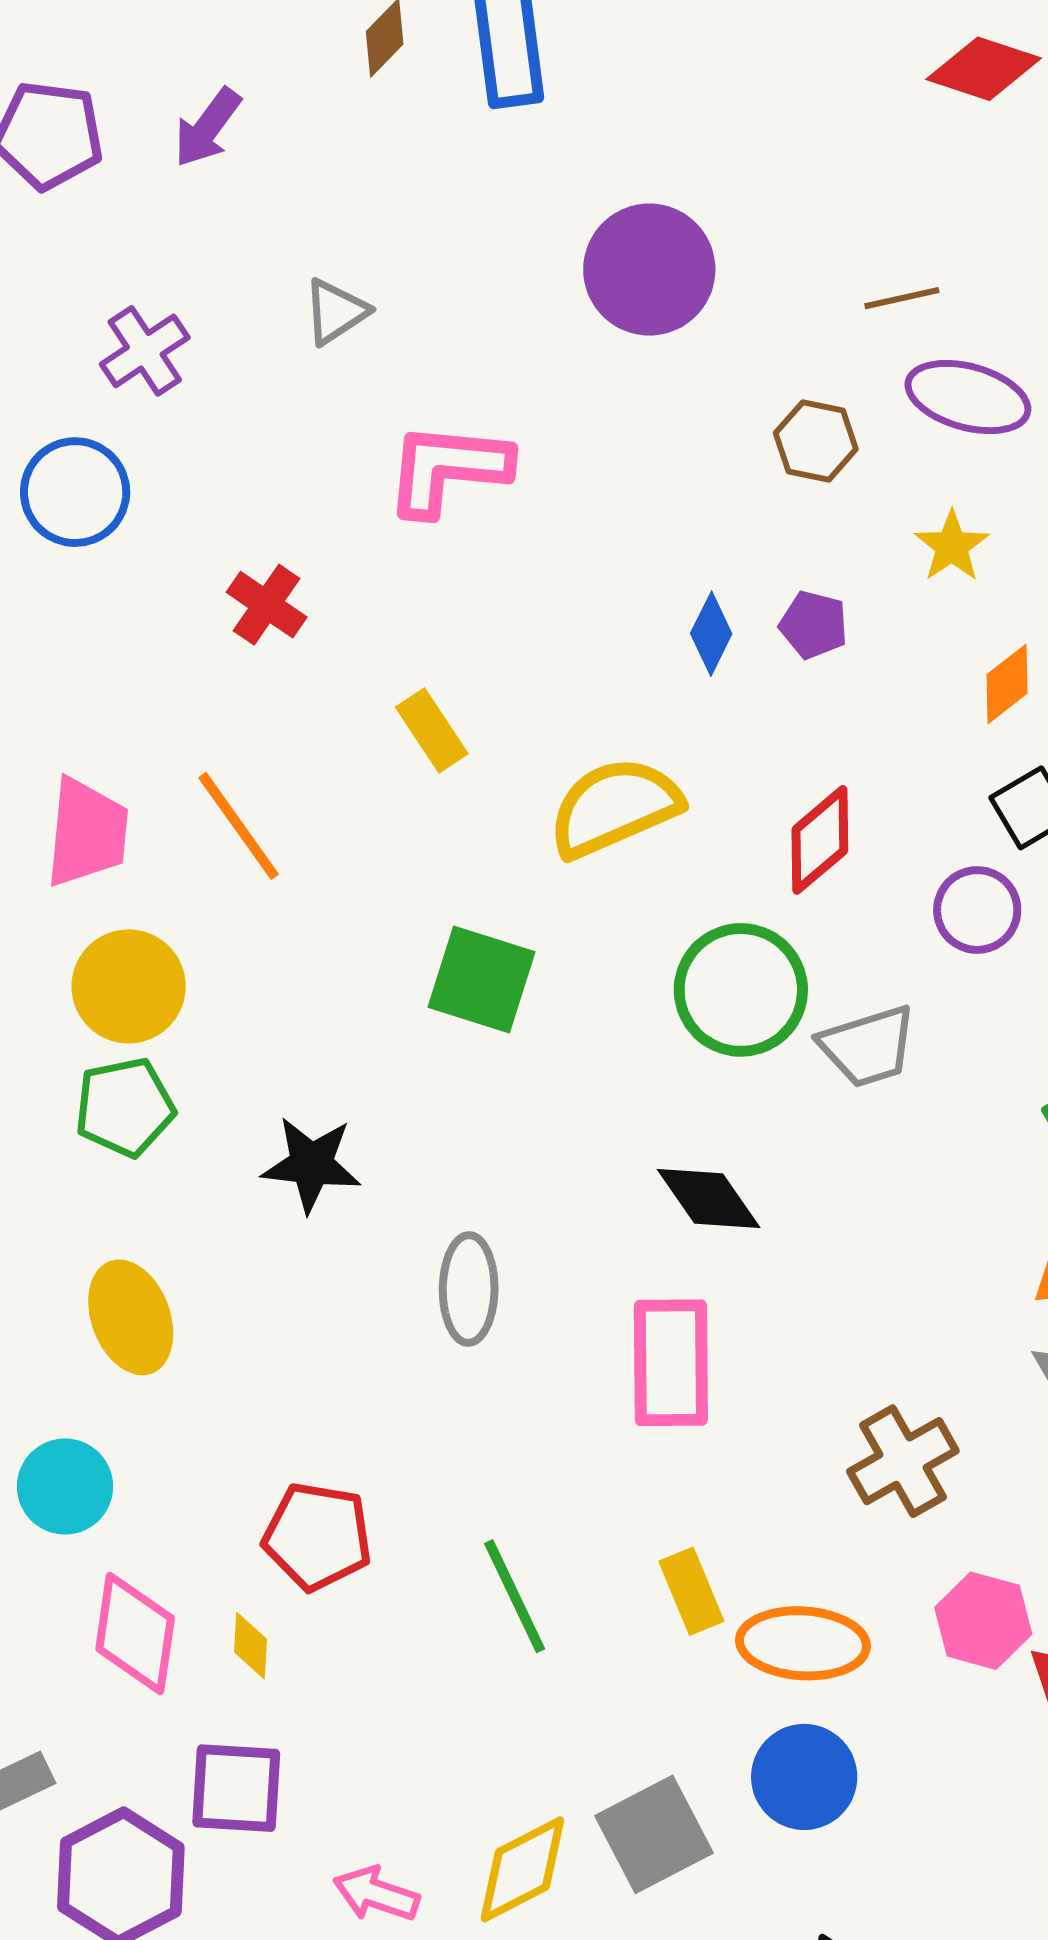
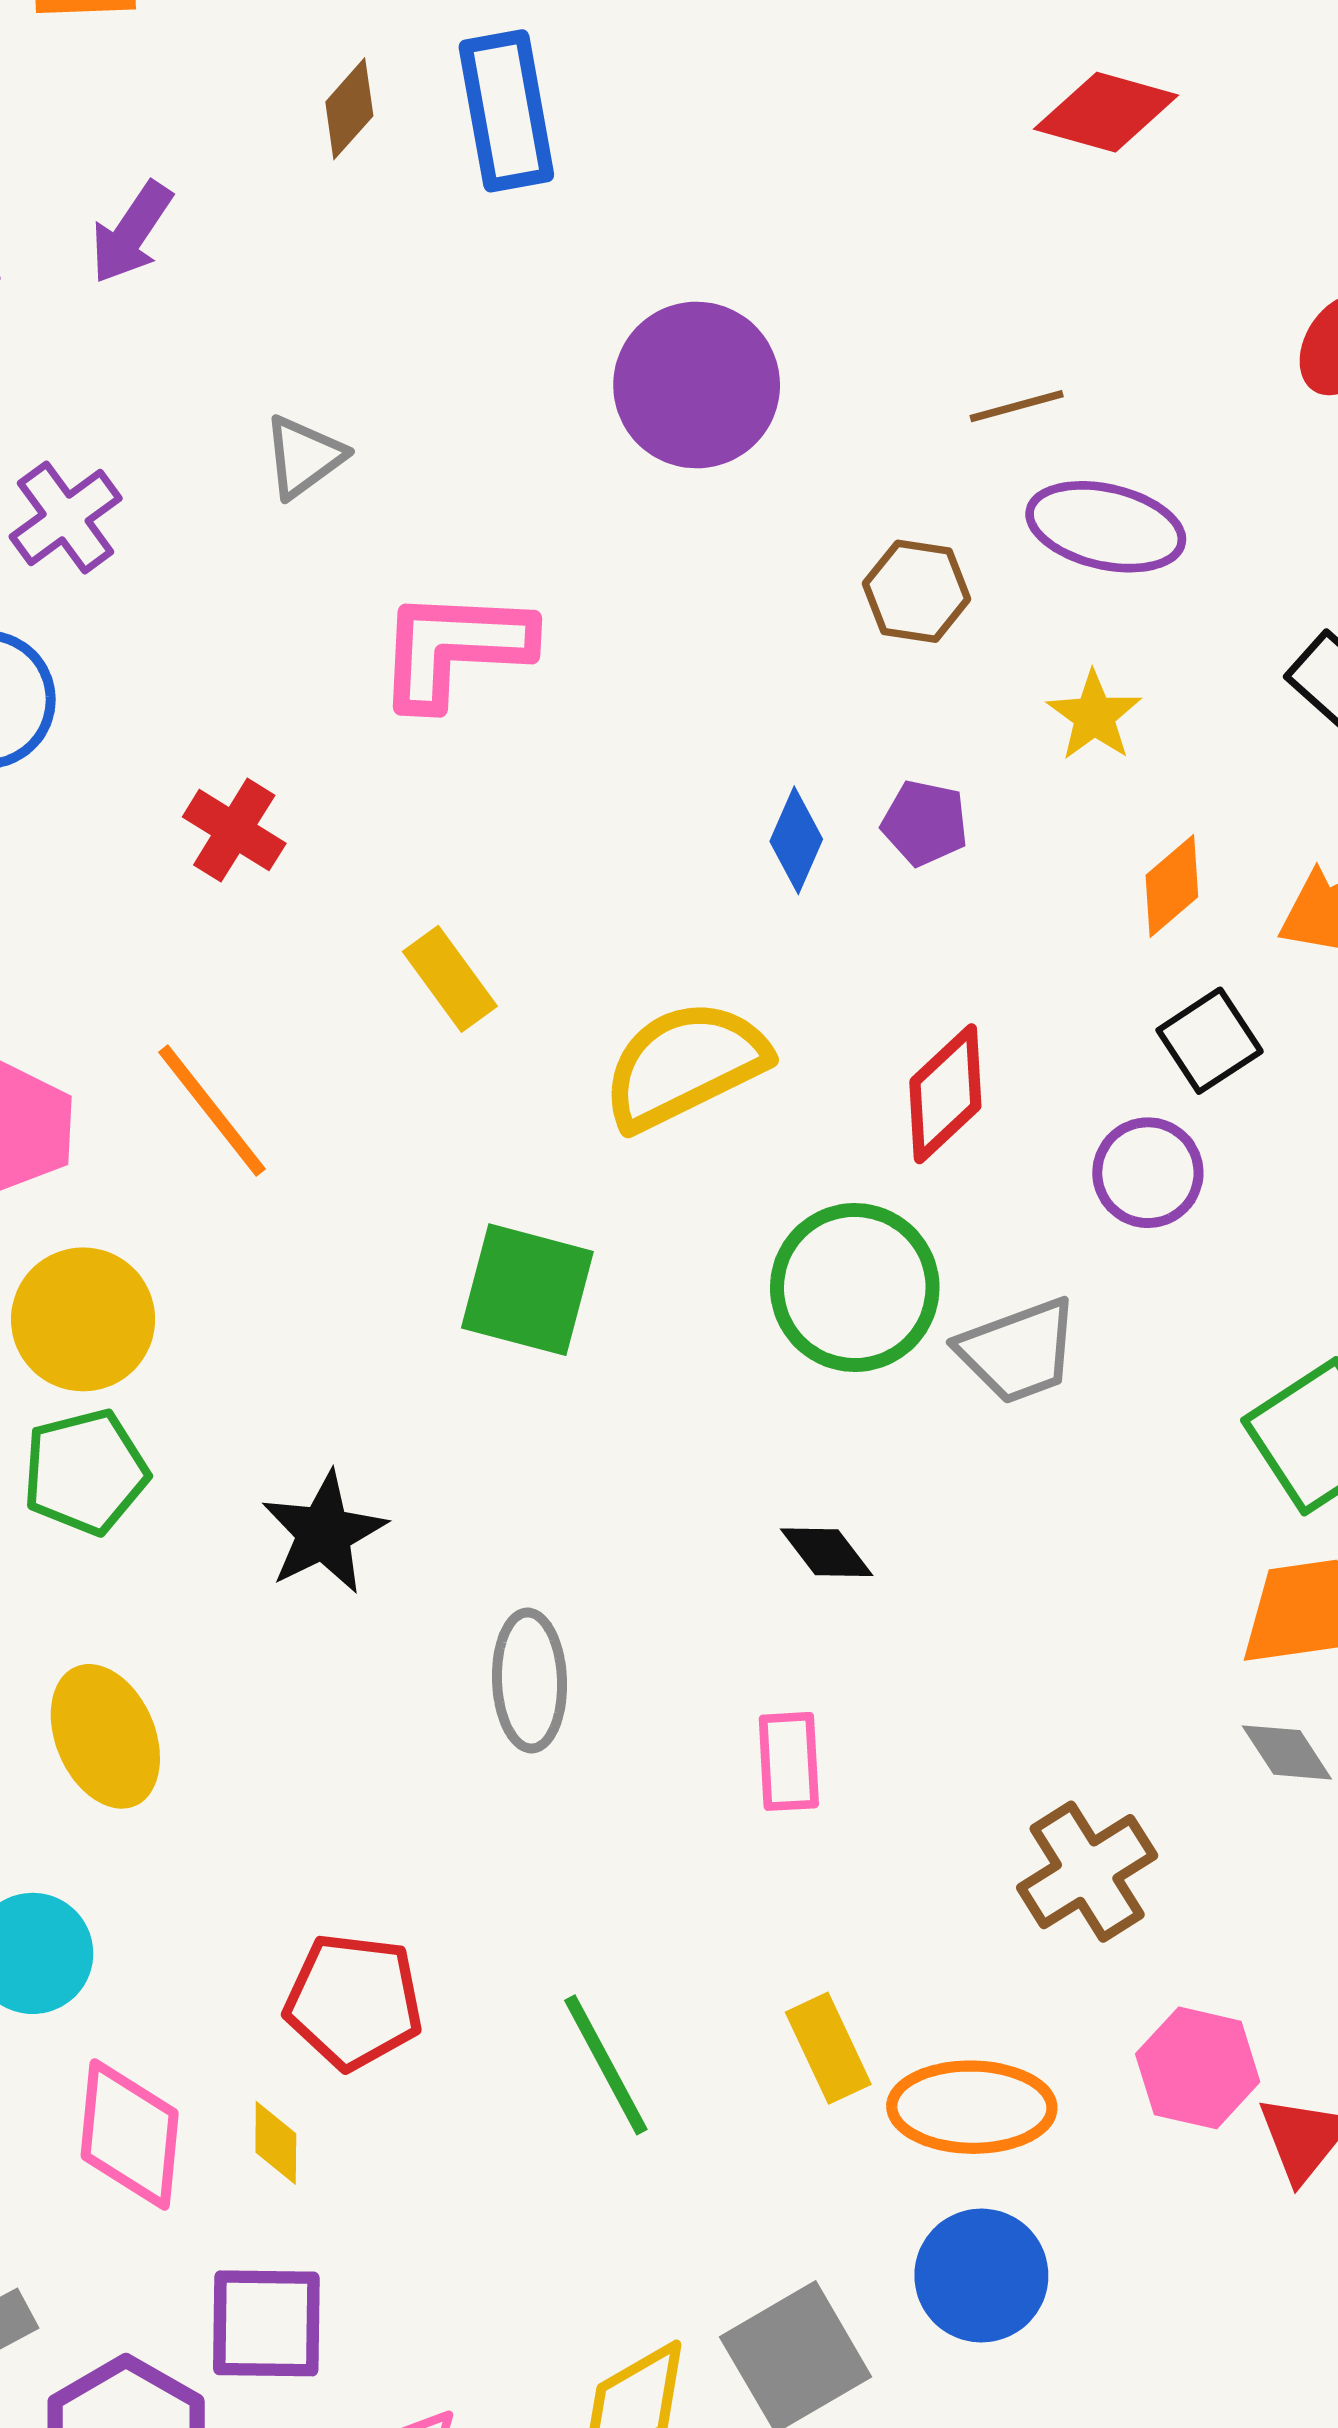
black star: (311, 1164) -> (324, 1533), turned -30
black diamond: (709, 1198) -> (827, 1552), size x0.7
pink rectangle: (671, 1363) -> (789, 1761), size x0.6

